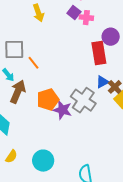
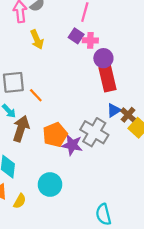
purple circle: (111, 37) -> (103, 58), moved
cyan circle: (43, 161) -> (50, 185), moved

